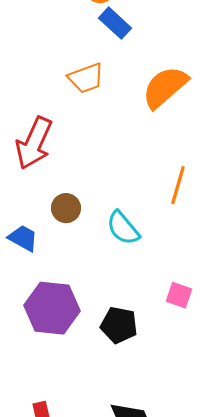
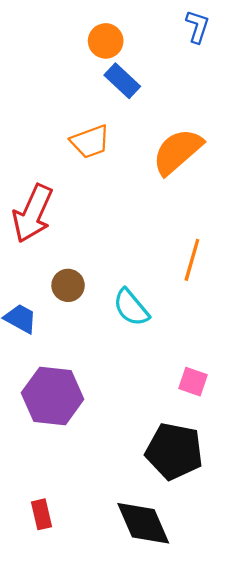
black pentagon: (119, 325) -> (174, 451), moved, size x1.4

